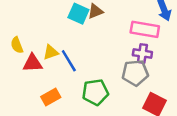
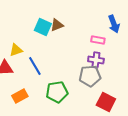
pink rectangle: (145, 29) -> (98, 40), size x0.6
yellow triangle: (51, 52) -> (16, 50), moved

